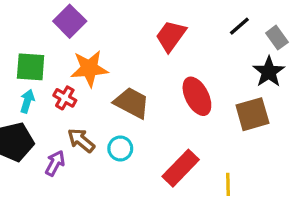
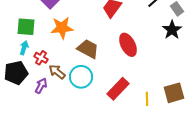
red cross: (65, 98) -> (41, 58), moved
brown square: (252, 114) -> (174, 93), moved
cyan circle: (120, 148) -> (81, 77), size x1.5

